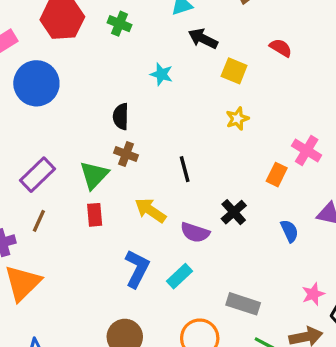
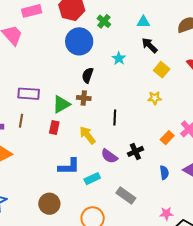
blue circle: (36, 83) -> (79, 41), moved
brown cross: (126, 154) -> (84, 98), turned -32
purple rectangle: (37, 175) -> (29, 94), turned 30
brown line: (39, 221) -> (21, 121), turned -32
blue L-shape: (137, 269) -> (69, 166), turned 45
gray rectangle: (243, 304) -> (126, 195), moved

